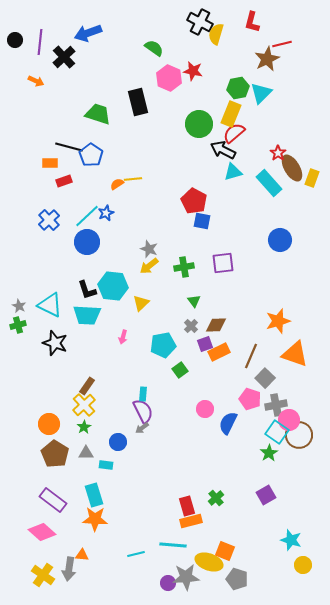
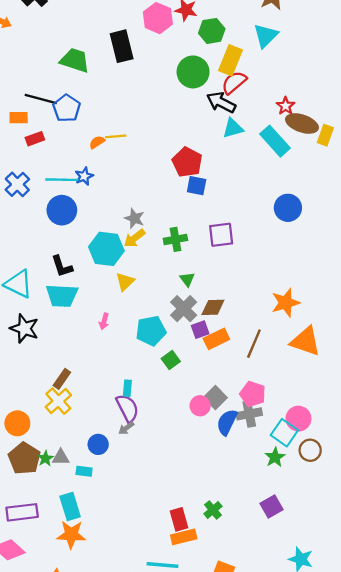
green hexagon: (238, 88) -> (212, 31), moved
brown ellipse: (292, 168) -> (302, 123), turned -40
cyan line: (87, 216) -> (62, 180), turned 44
cyan hexagon: (113, 286) -> (106, 249), moved
gray cross: (191, 326) -> (184, 309), size x1.6
gray square: (265, 378) -> (215, 398), moved
gray cross: (276, 405) -> (249, 414), moved
green star: (84, 427) -> (45, 458), moved
brown circle: (299, 435) -> (310, 450), moved, size x0.7
purple rectangle: (53, 500) -> (22, 512), turned -44

